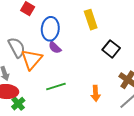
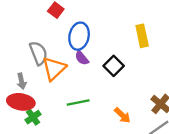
yellow rectangle: (91, 20) -> (142, 36), moved
black square: (111, 49) -> (114, 66), moved
orange arrow: (96, 93) -> (122, 115), turned -49

